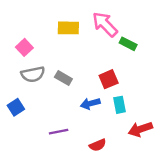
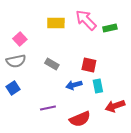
green rectangle: (128, 44) -> (110, 28), moved, turned -40
gray semicircle: (33, 74) -> (16, 61), moved
red square: (109, 79) -> (89, 65), turned 35
red semicircle: (98, 145) -> (80, 119), size x1.5

